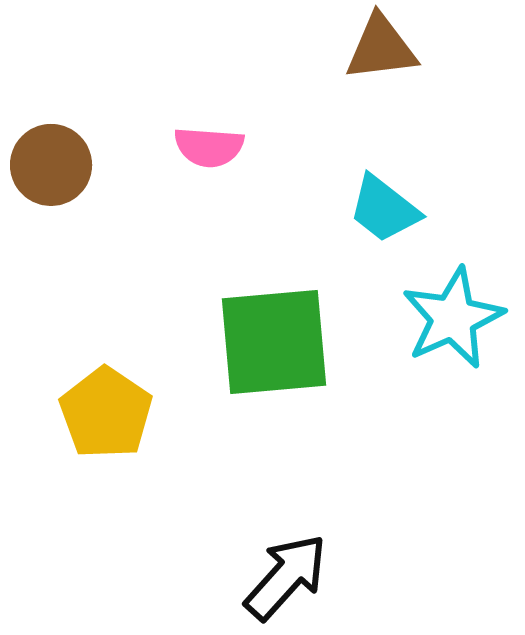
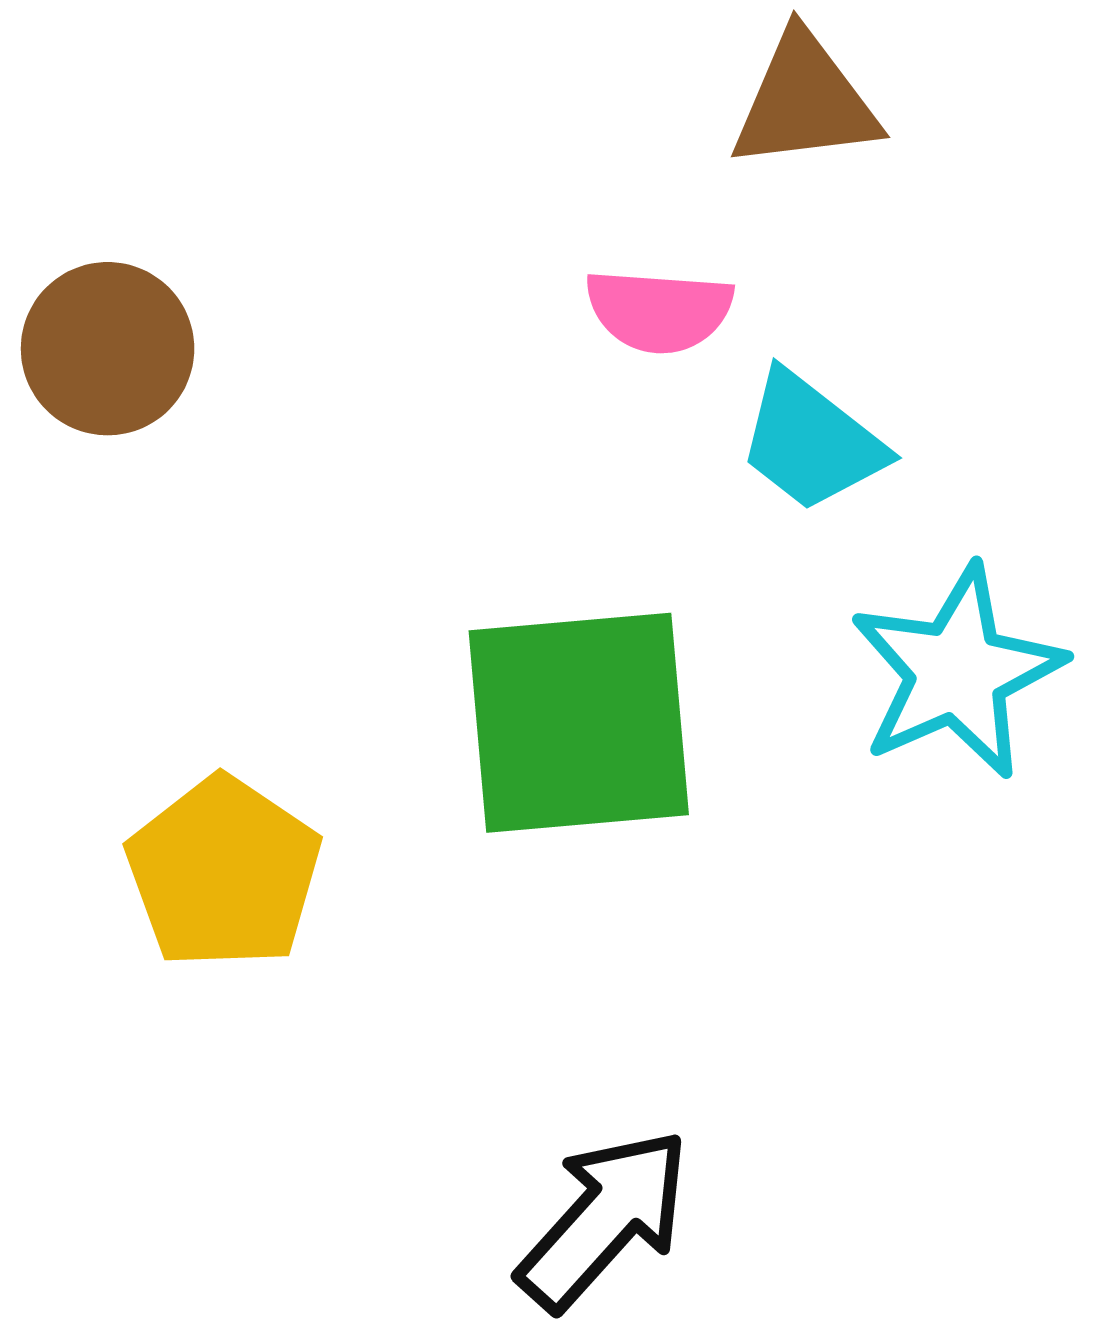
pink semicircle: (209, 147) -> (659, 311), moved

